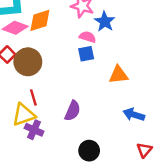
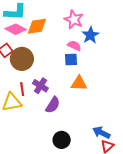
orange triangle: (118, 75) -> (79, 83), moved
blue arrow: (134, 115) -> (101, 133), moved
purple cross: (34, 130) -> (40, 86), moved

